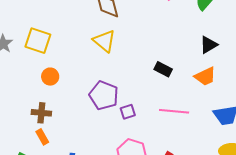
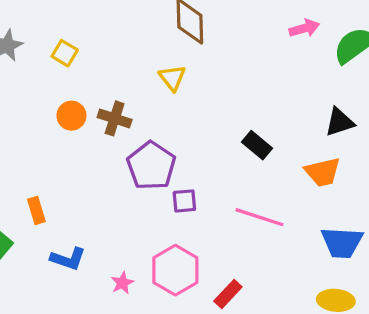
yellow square: (38, 41) -> (65, 53), size x0.6
yellow triangle: (104, 41) -> (172, 78), size x0.7
brown cross: (41, 113) -> (115, 118), moved

